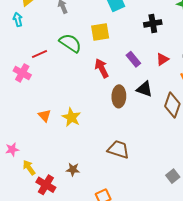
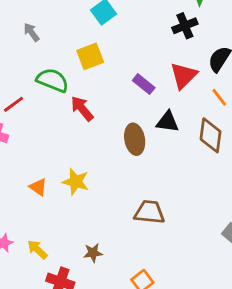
black cross: (153, 23) -> (185, 26), moved
red triangle: (162, 59) -> (184, 76), size x1.5
red arrow: (102, 68) -> (82, 109), moved
yellow arrow: (29, 168) -> (37, 250), moved

